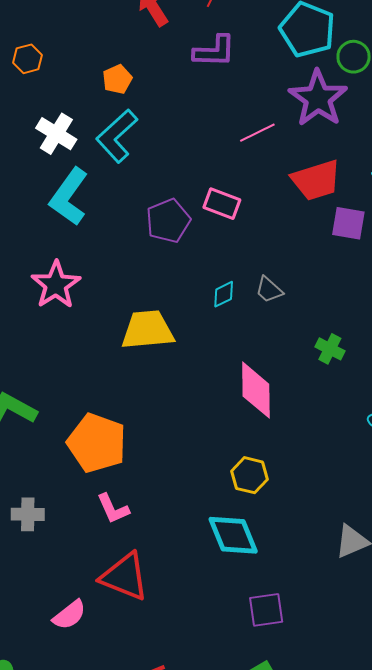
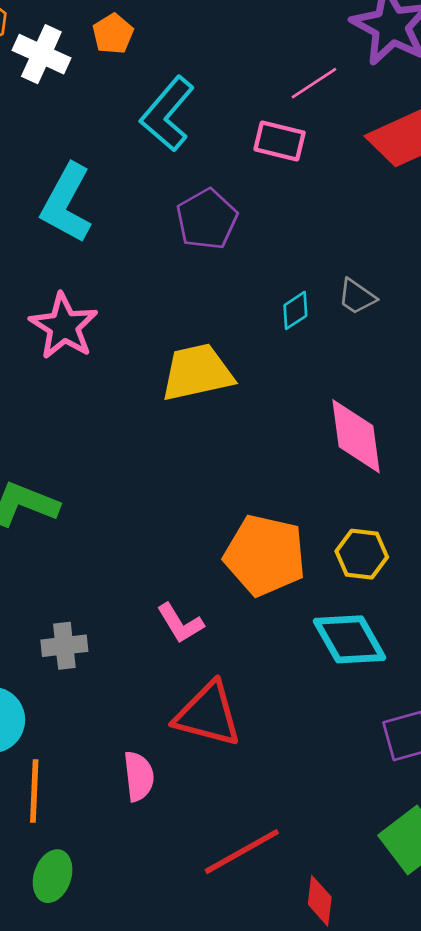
white cross: (56, 134) -> (41, 54), moved
cyan L-shape: (117, 136) -> (167, 114), moved
pink rectangle: (222, 204) -> (280, 141), moved
orange pentagon: (97, 443) -> (265, 555), moved
pink semicircle: (69, 615) -> (139, 776), turned -51

